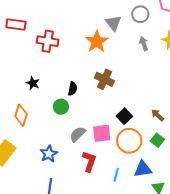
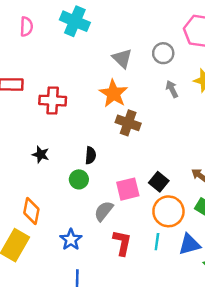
gray triangle: (113, 23) -> (122, 58), moved
brown cross: (104, 79) -> (128, 123), moved
orange diamond: (21, 115) -> (31, 211), moved
pink square: (102, 133) -> (128, 189), moved
cyan line: (116, 175) -> (157, 242), moved

